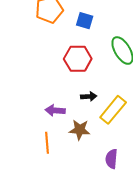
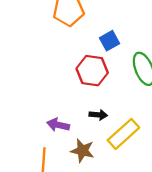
blue square: (85, 21) -> (110, 41), moved, turned 36

